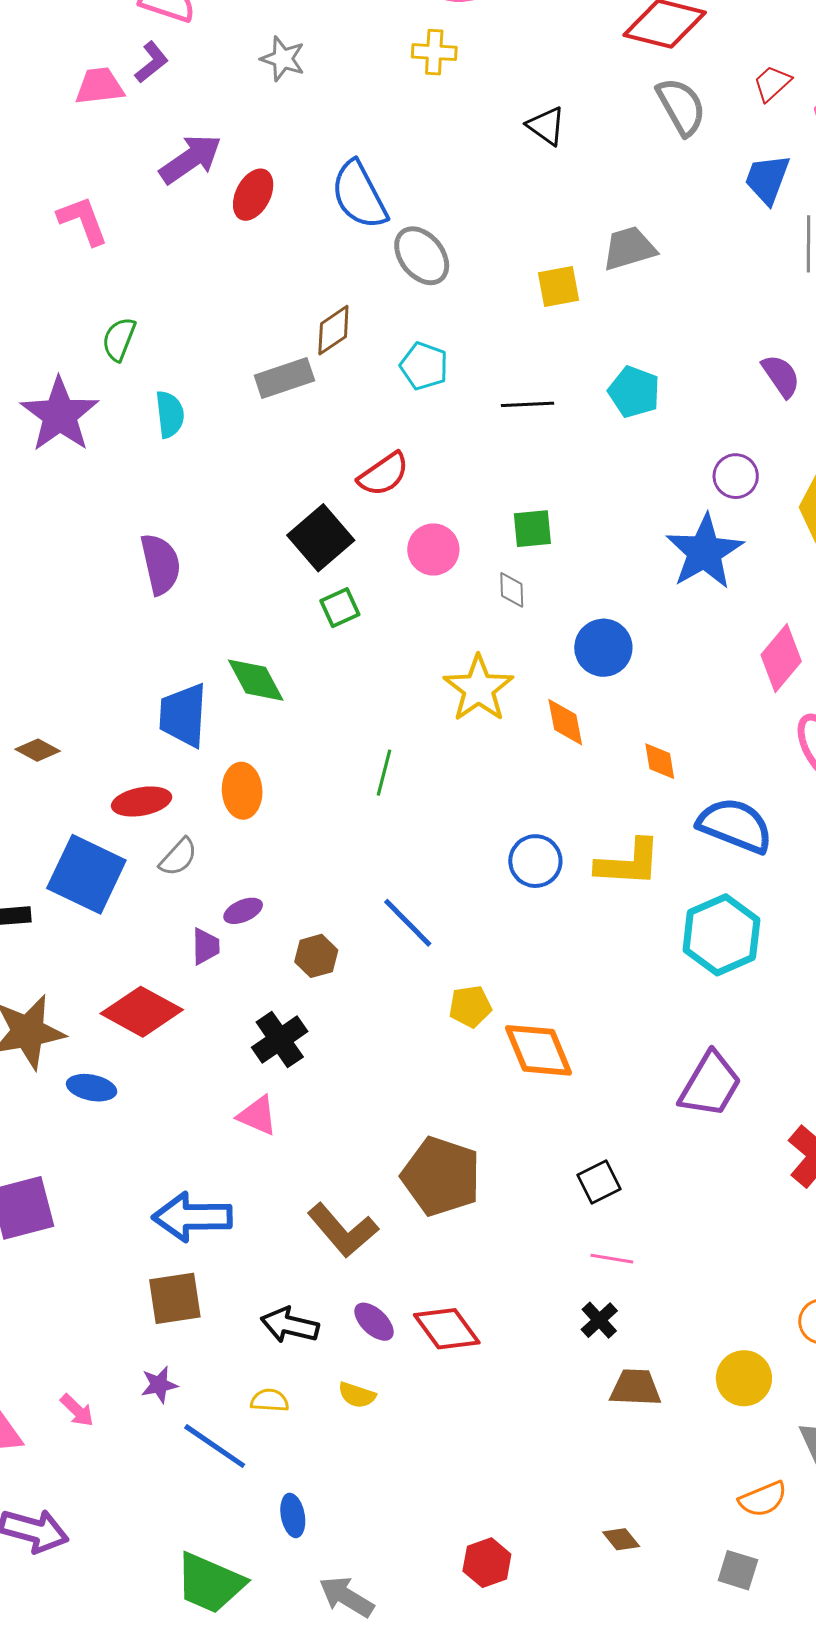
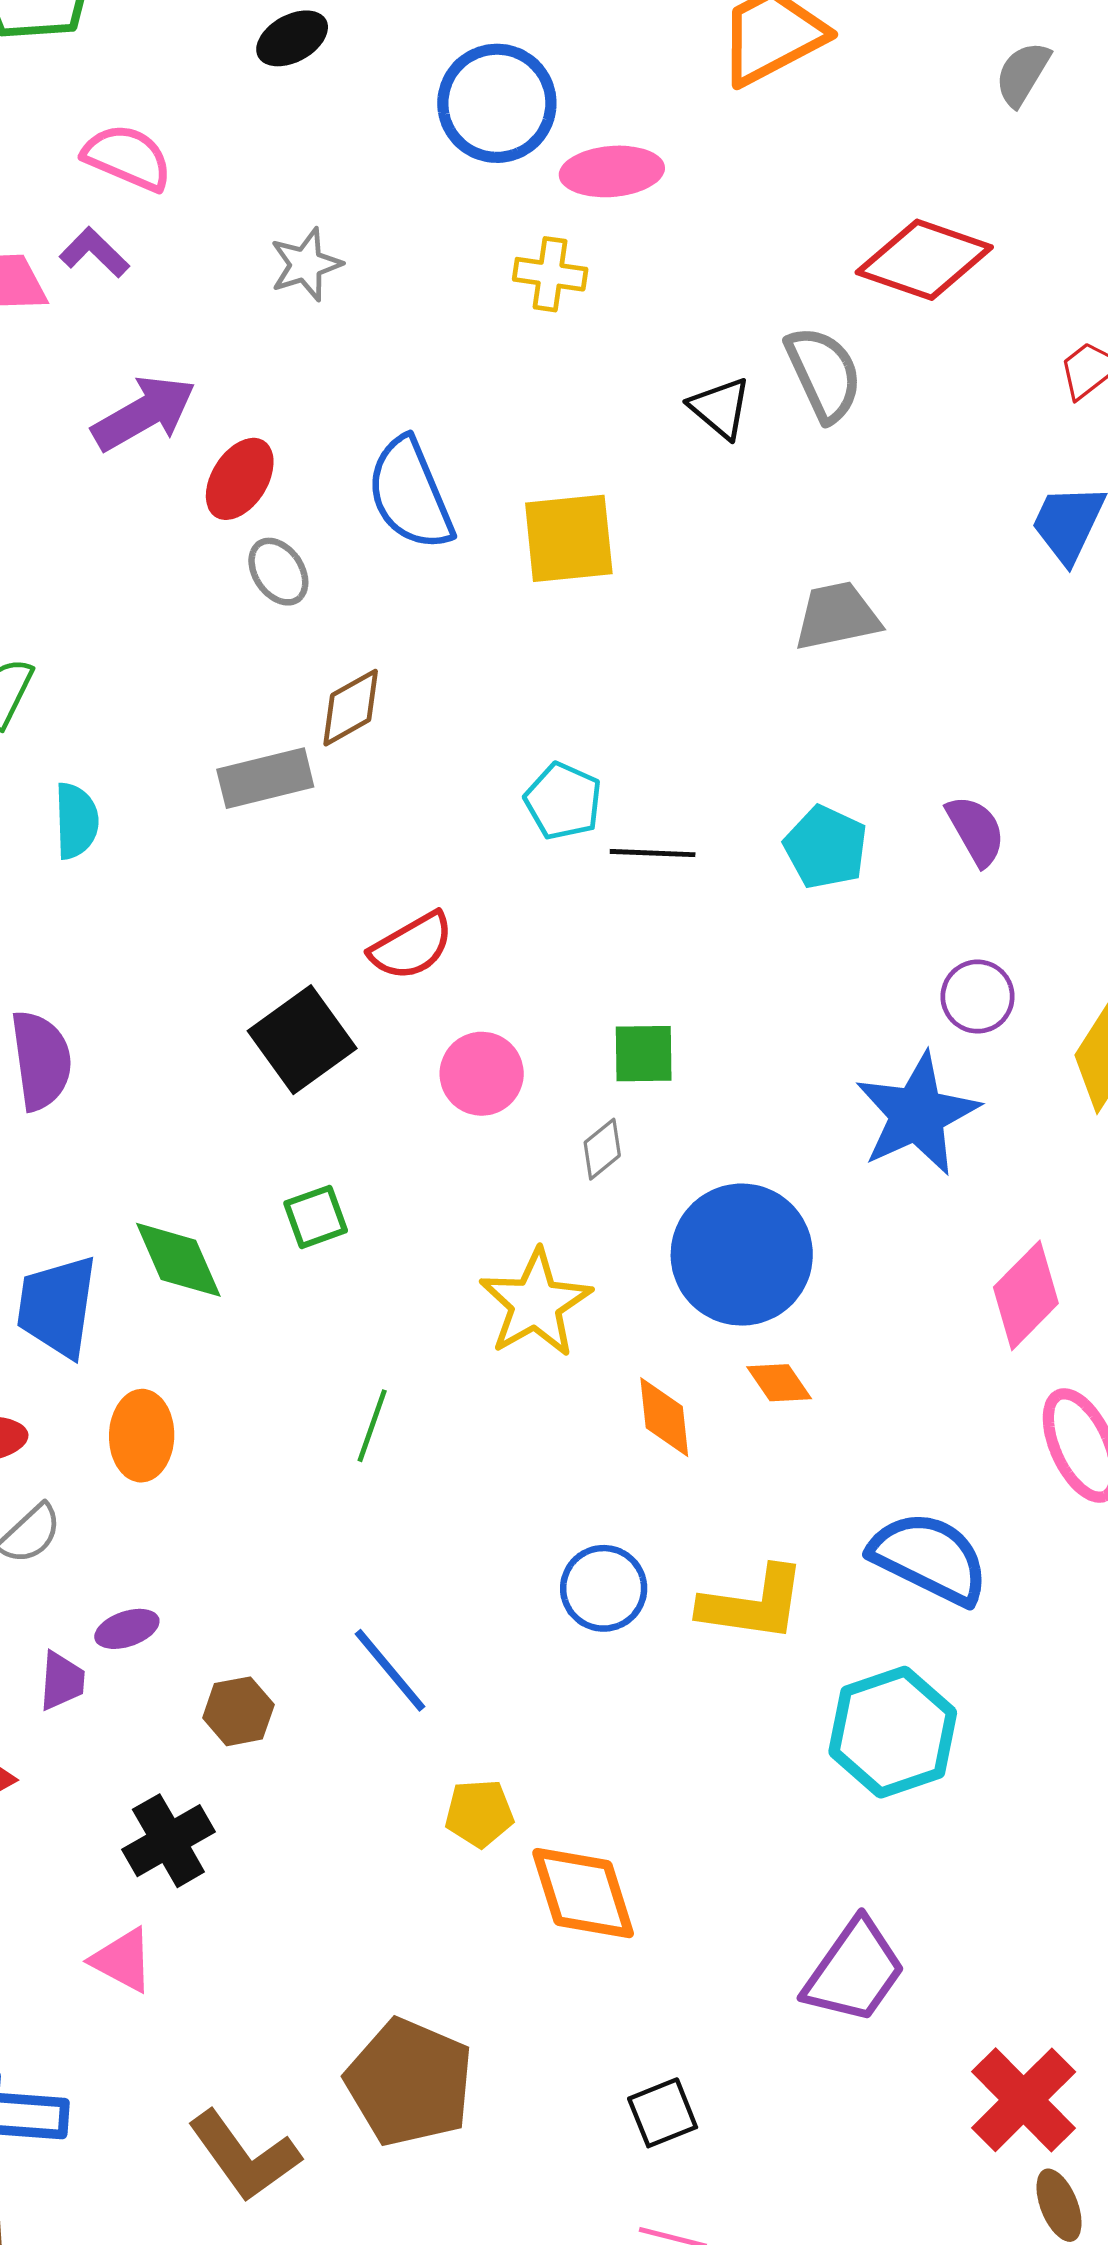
gray star: (283, 59) -> (306, 265), turned 30
purple L-shape: (152, 62) -> (94, 252), turned -102
gray semicircle: (681, 106) -> (824, 374), moved
gray ellipse: (422, 256) -> (278, 572), moved, size x0.7
yellow square: (558, 286) -> (569, 538), moved, size x1.4
cyan pentagon: (424, 366) -> (563, 801), moved
purple semicircle: (781, 376) -> (976, 830), moved
gray diamond: (512, 590) -> (602, 1149), turned 48
green square: (340, 608) -> (316, 1217), moved
blue circle: (603, 648) -> (742, 1255), size x1.5
orange diamond: (565, 722) -> (664, 1417), moved
orange diamond: (660, 761) -> (779, 1383), moved, turned -30

